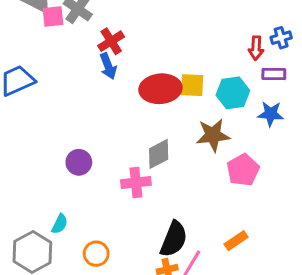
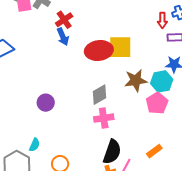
yellow square: (192, 85) -> (120, 47), size x1.4
cyan hexagon: (233, 93) -> (162, 81), moved
pink cross: (136, 182) -> (104, 118), moved

